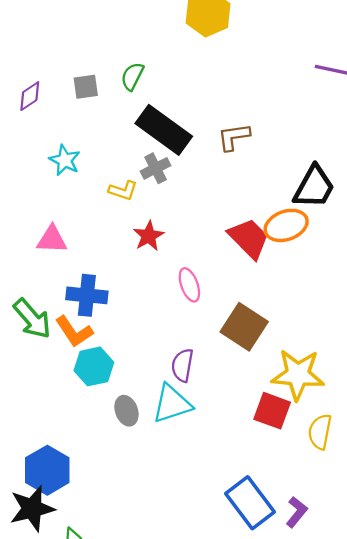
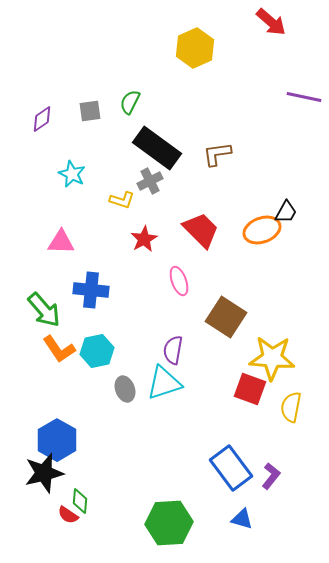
black trapezoid: (314, 187) -> (286, 212), moved, size x0.6
red trapezoid: (249, 238) -> (201, 230), moved
orange L-shape: (74, 331) -> (59, 349), moved

